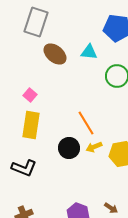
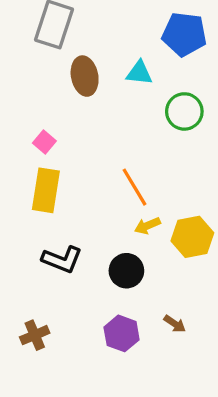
brown ellipse: (55, 54) -> (85, 76), turned 40
black circle: (69, 148) -> (126, 271), moved
black L-shape: (24, 168) -> (62, 259), moved

